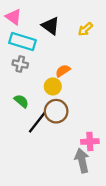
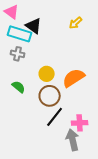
black triangle: (51, 26) -> (34, 26), moved
orange semicircle: (63, 71) -> (74, 78), moved, size x1.6
black line: (37, 122) -> (55, 117), moved

